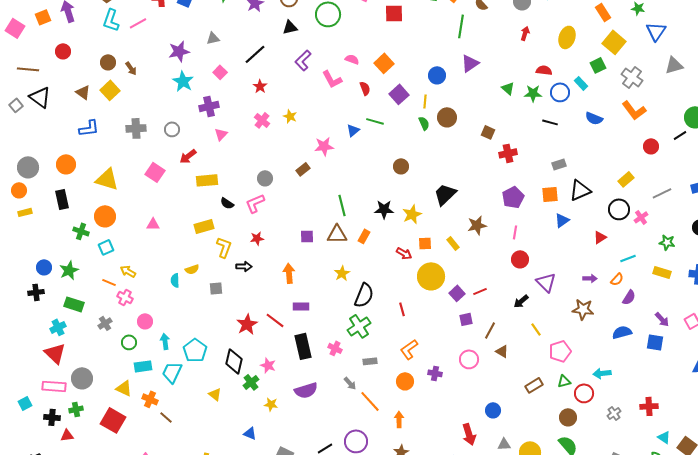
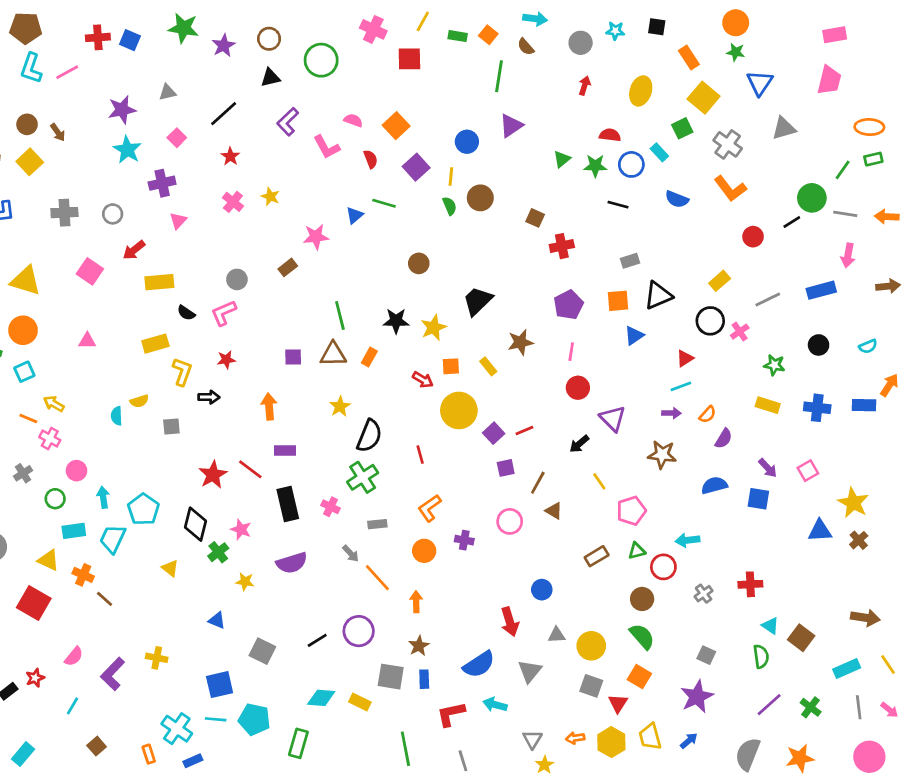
green triangle: (508, 88) -> (562, 159), turned 40
cyan line: (628, 258) -> (681, 386), moved

